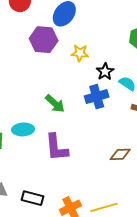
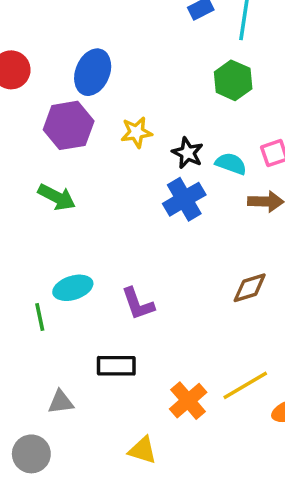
green arrow: (55, 104) -> (57, 197), moved
purple L-shape: (56, 147) -> (138, 304), size x0.7
black rectangle: (32, 198) -> (116, 366), moved

